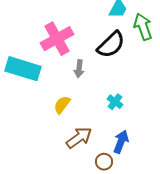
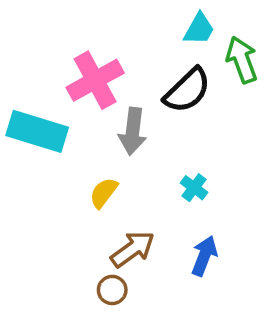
gray arrow: (79, 69) -> (133, 131), size x1.5
brown circle: (104, 162) -> (112, 290), moved

